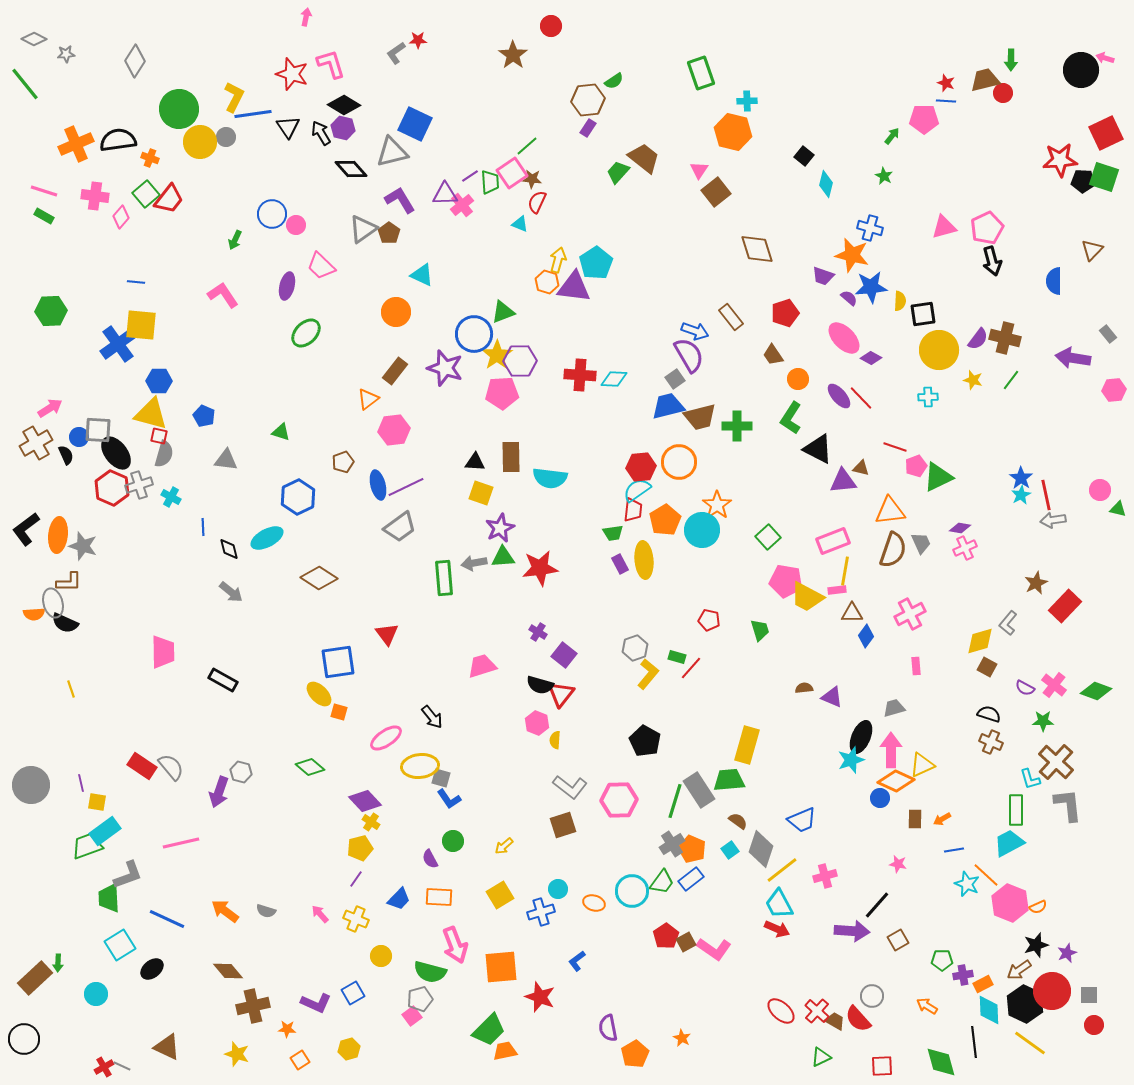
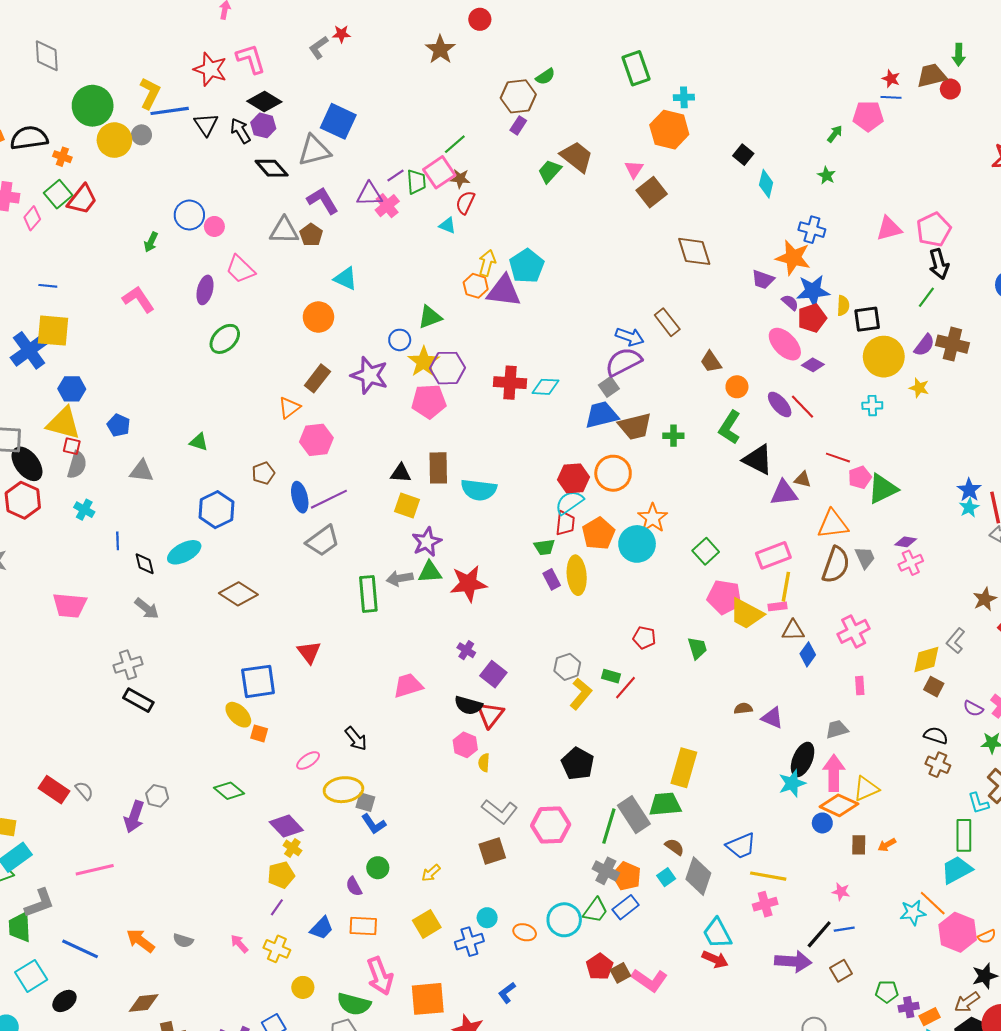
gray diamond: (135, 61) -> (47, 56), turned -36
gray triangle: (363, 229) -> (284, 231), turned 36
red pentagon: (785, 313) -> (812, 318), moved
blue circle: (474, 334) -> (400, 340), size x0.6
purple semicircle: (689, 355) -> (623, 362), turned -87
green line: (1011, 380) -> (926, 297), moved
green cross: (737, 426) -> (673, 436), size x0.7
gray cross: (139, 485) -> (128, 665), moved
pink trapezoid: (163, 652) -> (70, 605), moved, turned 96
pink ellipse: (386, 738) -> (308, 760), size x0.7
gray semicircle: (171, 767) -> (84, 791), size x0.7
gray cross: (672, 844) -> (606, 871), turned -30
blue line: (954, 850) -> (844, 929), moved
yellow line: (782, 870) -> (768, 876), moved, turned 48
cyan star: (967, 884) -> (913, 912), turned -30
brown diamond: (228, 971) -> (144, 1003), turned -56

